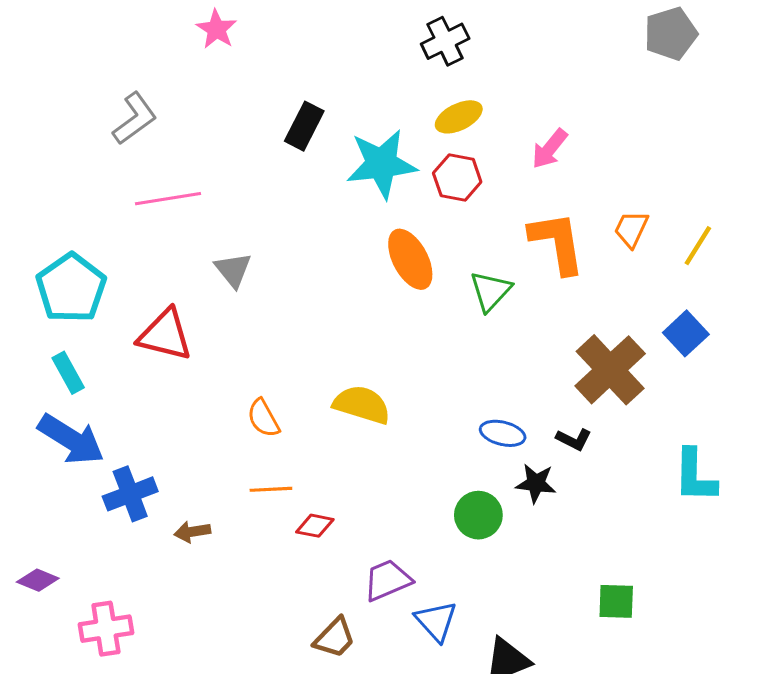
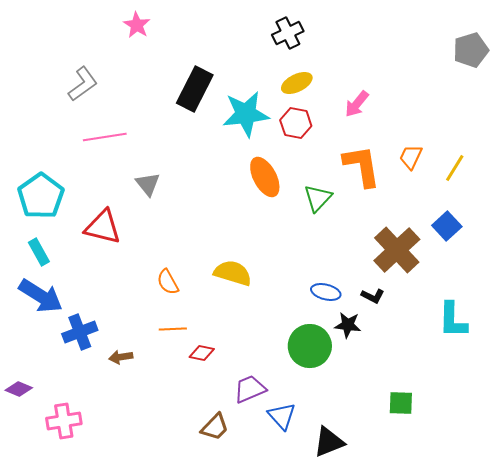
gray pentagon: (671, 34) -> (471, 50), moved
black rectangle: (304, 126) -> (195, 89), size x1.4
green circle: (478, 515) -> (310, 346), size x1.4

